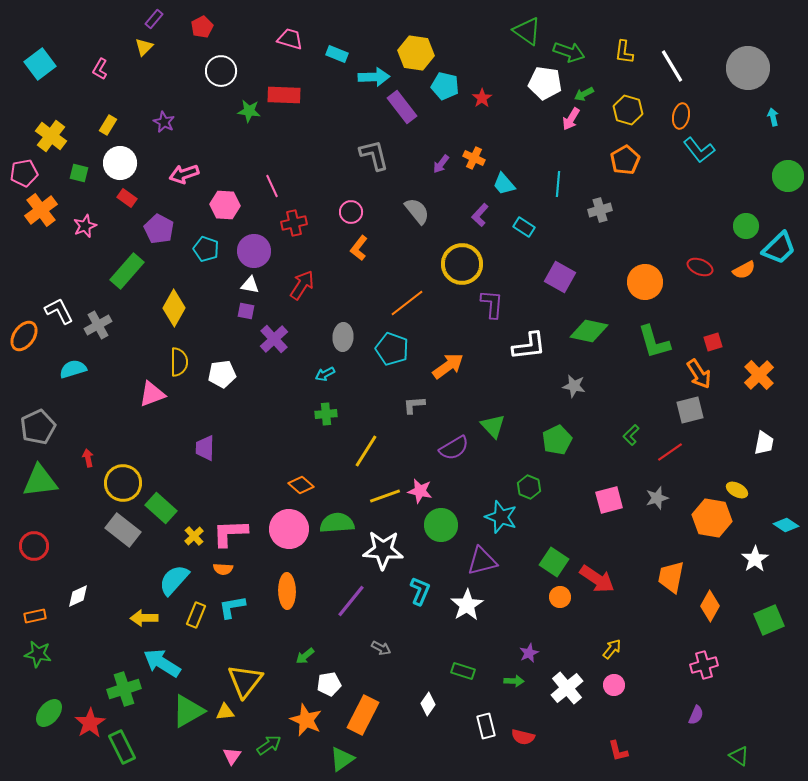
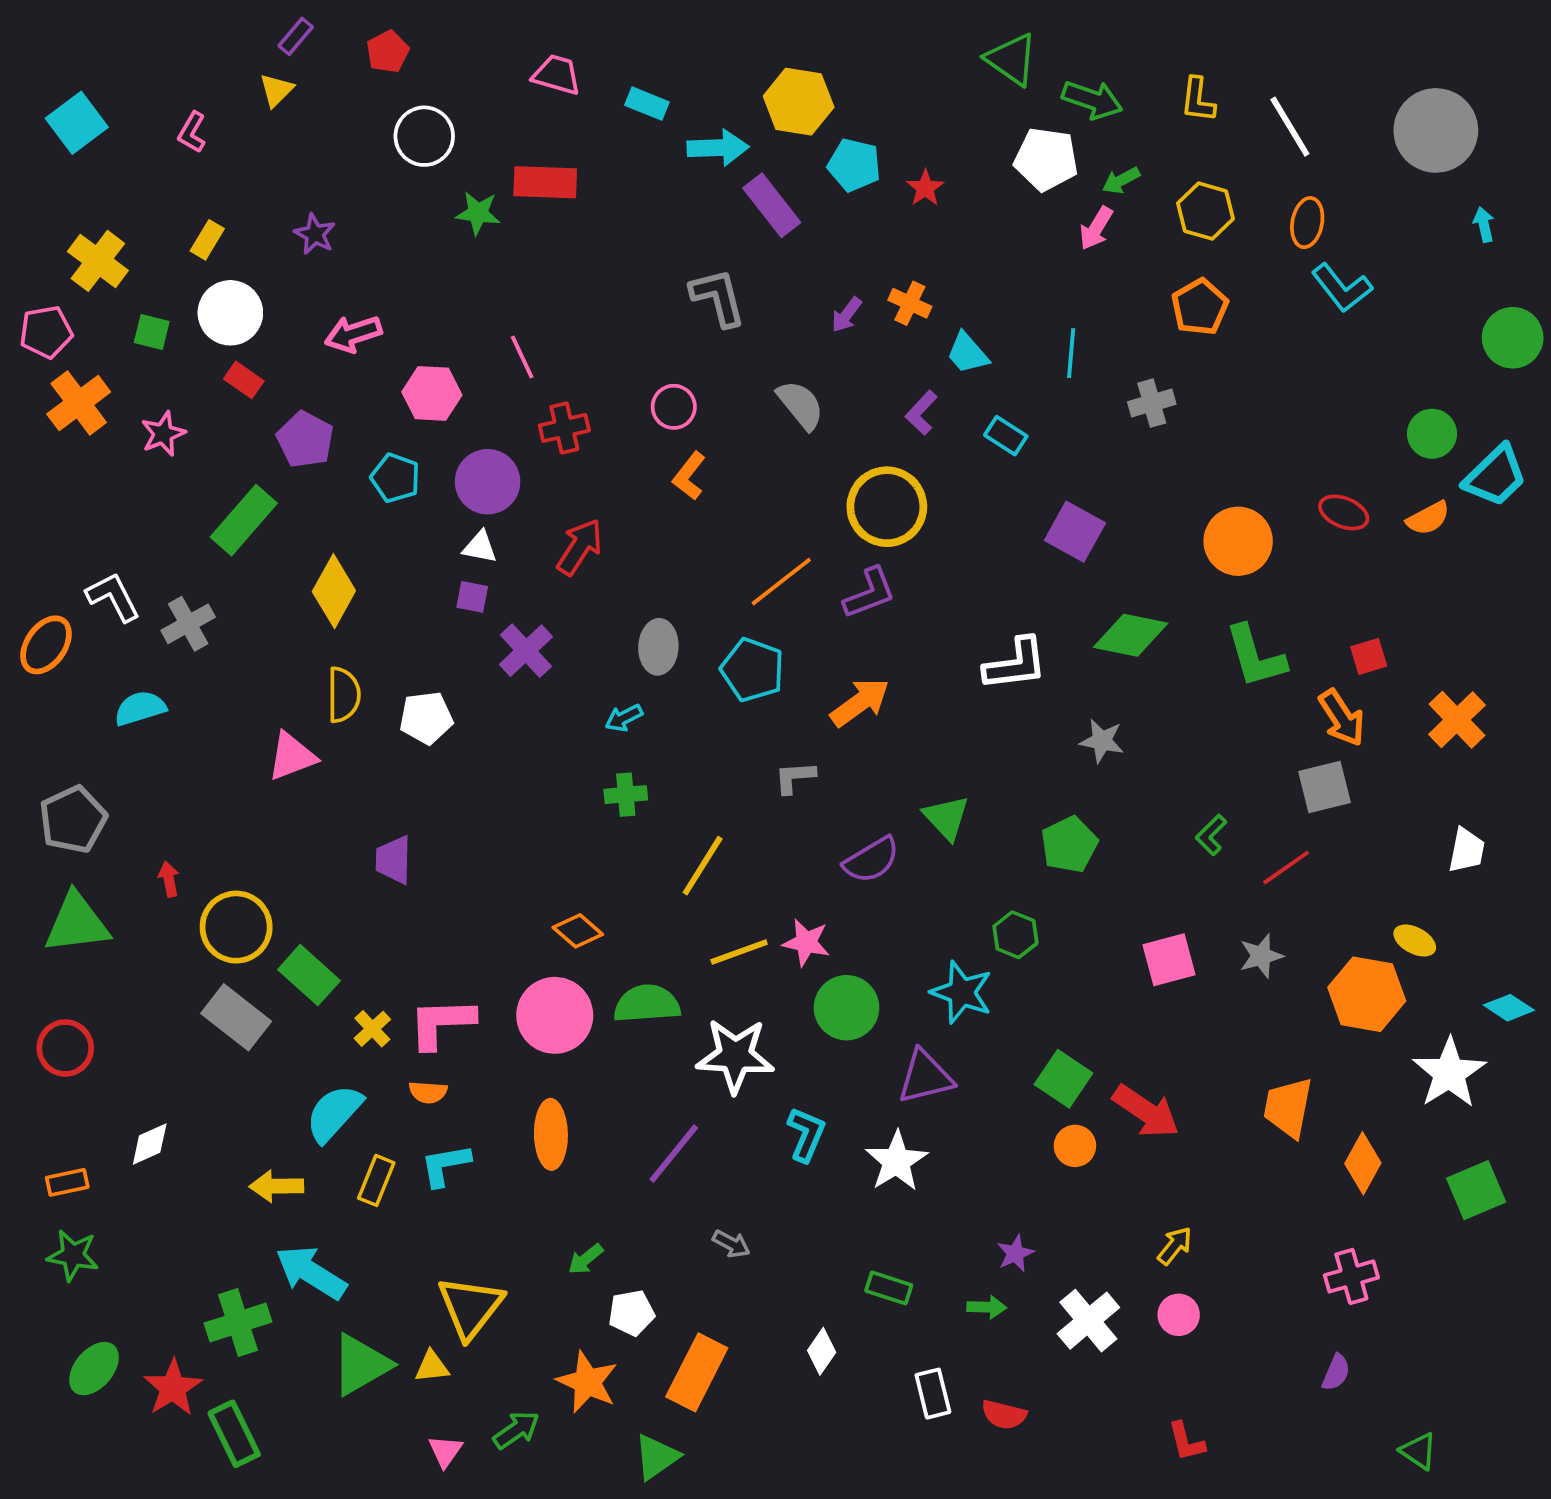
purple L-shape: (492, 304) -> (870, 593), moved, turned 64
white star: (755, 559) -> (1449, 1073), size x1.4

